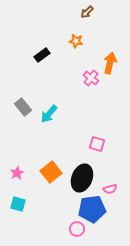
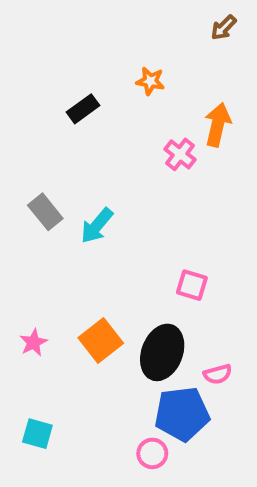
brown arrow: (87, 12) -> (224, 28), moved
cyan square: (18, 204) -> (37, 434), moved

